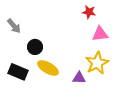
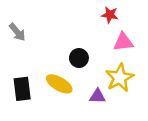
black circle: (35, 47) -> (79, 58), moved
black rectangle: (18, 72) -> (22, 89), turned 60

